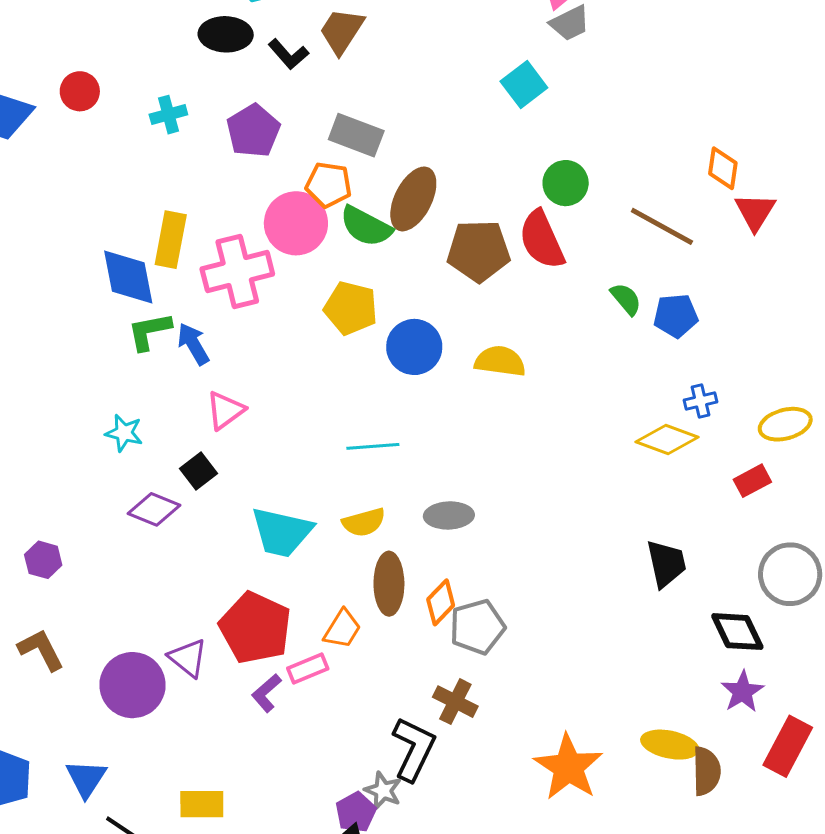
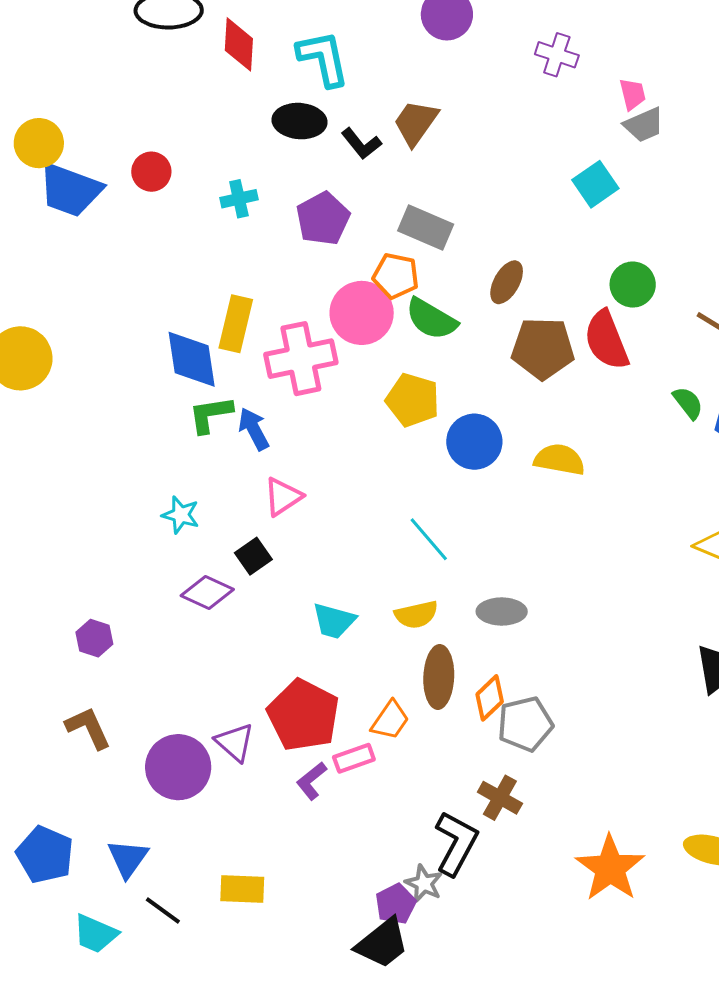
brown ellipse: (413, 199) -> (507, 282), moved, size x0.7
cyan line: (373, 446) -> (429, 539), turned 51
cyan trapezoid: (282, 532) -> (334, 621), size x0.7

